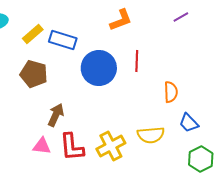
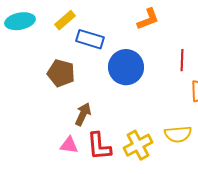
yellow rectangle: (33, 34) -> (65, 20), moved
red line: (137, 61) -> (182, 60), moved

